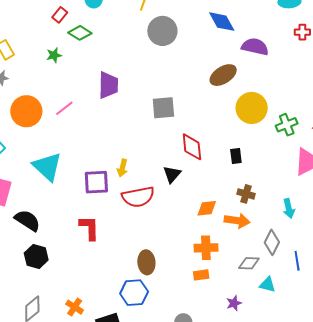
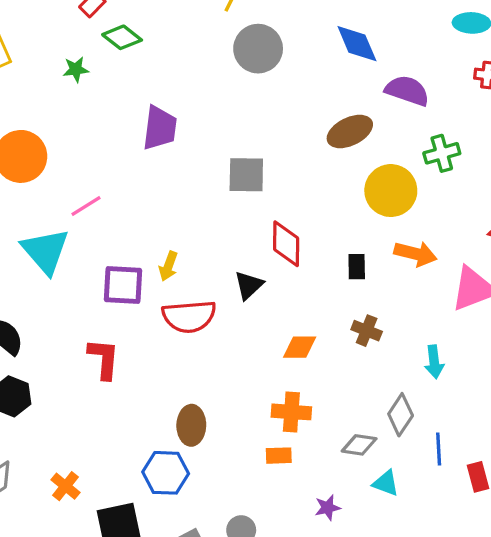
pink line: (64, 108) -> (86, 206), moved
green cross: (287, 125) -> (442, 153), moved
orange arrow: (237, 221) -> (415, 254), moved

